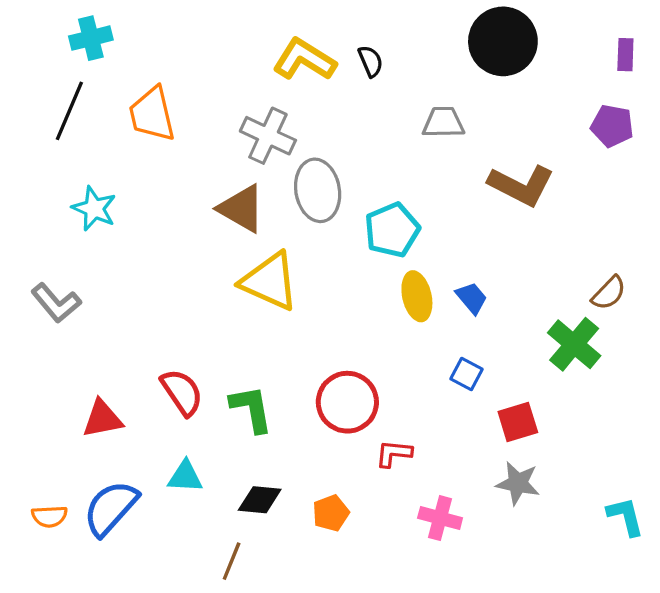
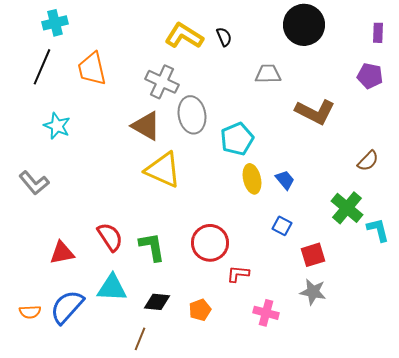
brown semicircle: (609, 293) -> (368, 161), moved
cyan triangle: (185, 477) -> (112, 288), size x1.4
cyan L-shape: (625, 516) -> (378, 230), moved

